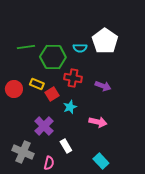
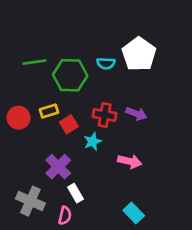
red cross: (73, 78) -> (105, 115), moved
yellow rectangle: (37, 84) -> (49, 111), turned -40
white rectangle: (66, 146) -> (75, 193), moved

